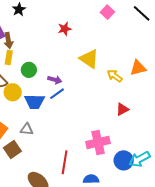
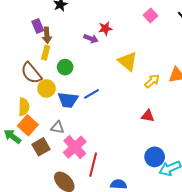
yellow arrow: (115, 76) -> (152, 81), turned 98
purple arrow: (55, 80) -> (91, 39), moved
red triangle: (122, 109) -> (148, 116), moved, turned 32
pink cross: (98, 142) -> (75, 147), moved, turned -35
blue circle: (124, 160) -> (155, 157), moved

